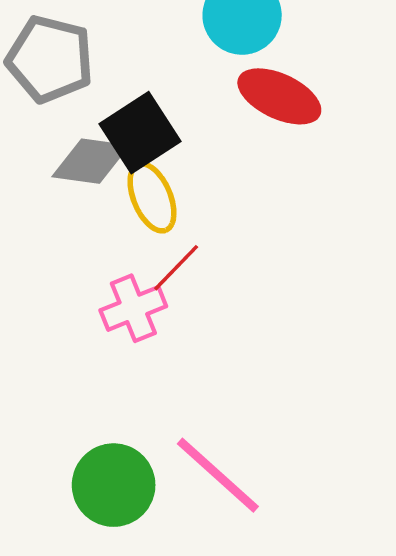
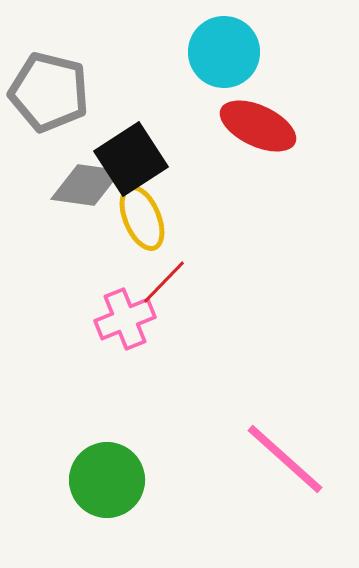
pink line: (218, 475) -> (285, 459), moved

